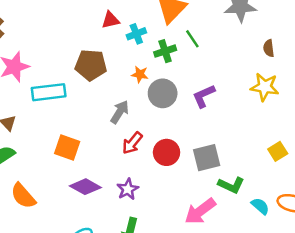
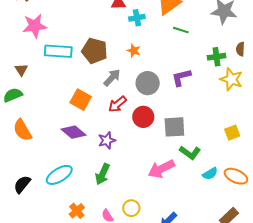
green line: (192, 39) -> (181, 30), turned -49
green cross: (165, 51) -> (216, 57), moved
brown pentagon: (91, 65) -> (94, 51), moved
gray circle: (163, 93) -> (148, 83), moved
orange square: (67, 147) -> (81, 100), moved
cyan semicircle: (260, 206) -> (210, 174), turned 98

